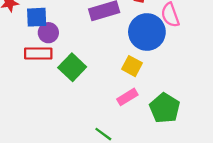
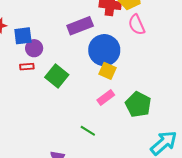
blue circle: (147, 32) -> (104, 50), moved
red rectangle: (38, 53) -> (27, 67), size x0.6

